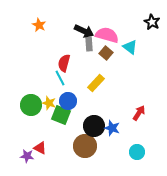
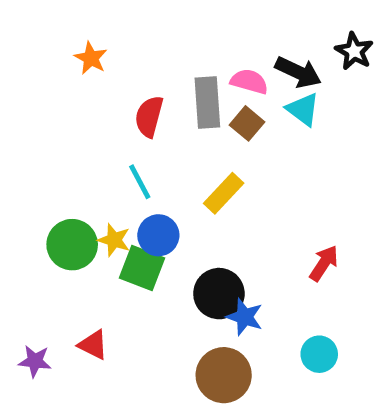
black arrow: (84, 31) -> (298, 72), moved
pink semicircle: (107, 35) -> (249, 81), size x0.7
gray rectangle: (89, 44) -> (207, 102), size x1.5
red semicircle: (64, 63) -> (149, 116), moved
blue star: (112, 128) -> (245, 317), moved
brown circle: (85, 146) -> (224, 375), moved
purple star: (27, 156) -> (35, 361), moved

